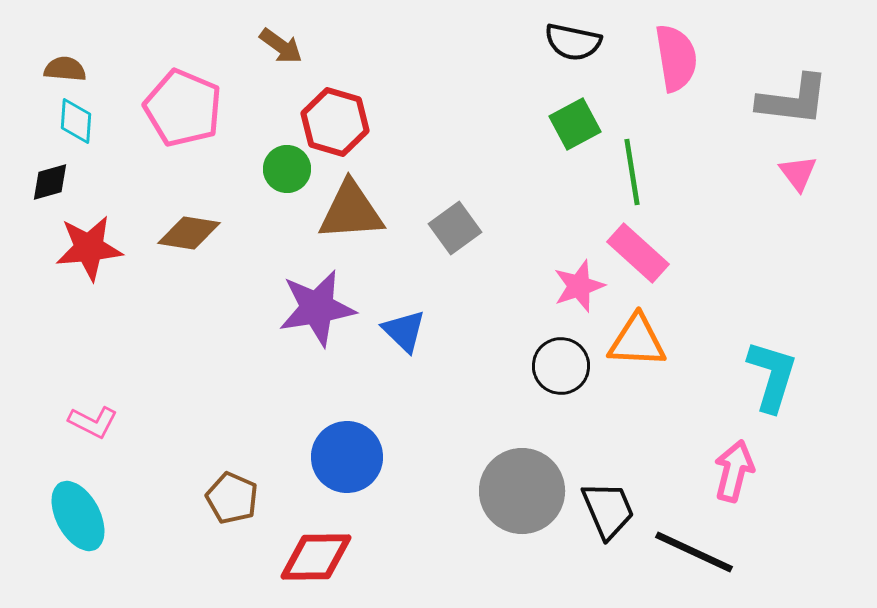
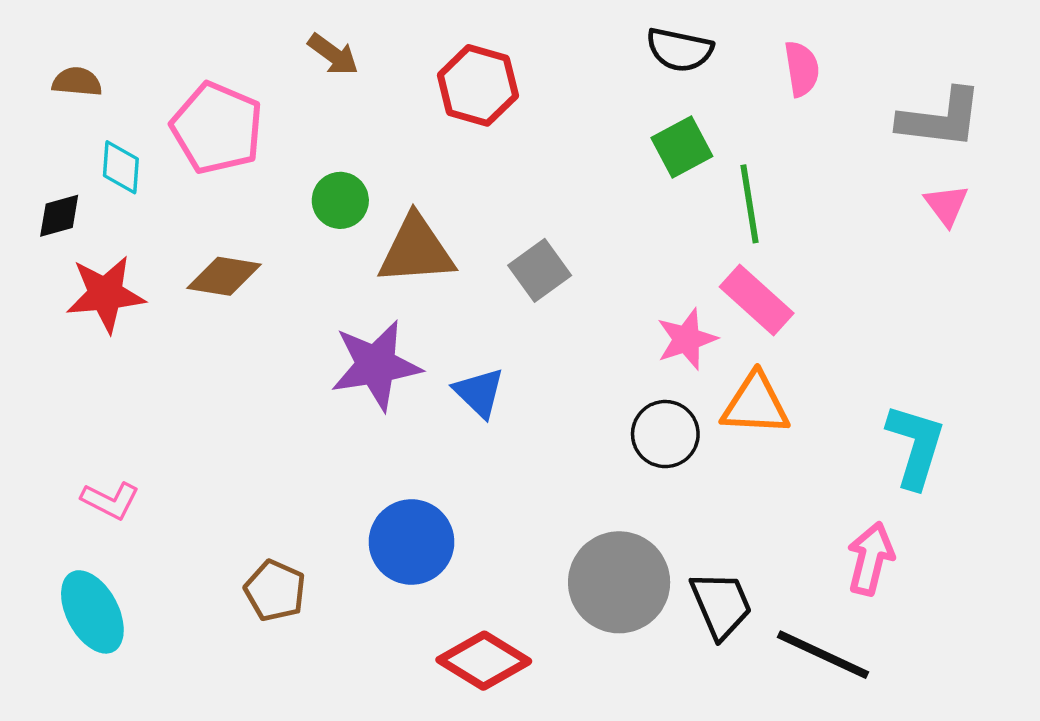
pink semicircle: (676, 58) -> (802, 69), size x0.7
cyan diamond: (76, 121) -> (121, 167), moved
red hexagon: (335, 122) -> (478, 85), moved
red diamond: (316, 557) -> (484, 661), moved, turned 32

